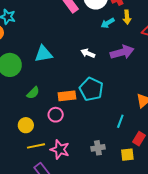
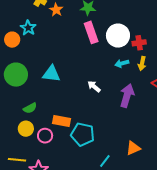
purple arrow: (122, 52) -> (127, 96), turned -75
cyan pentagon: (91, 89) -> (83, 134), moved, turned -30
yellow circle: (26, 125) -> (26, 129), moved

